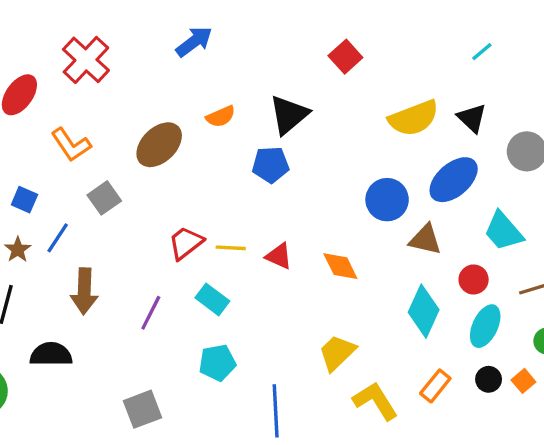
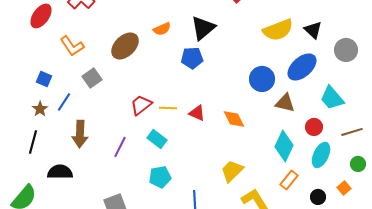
black circle: (489, 379) -> (318, 197), moved
orange rectangle: (435, 386) -> (289, 180), moved

